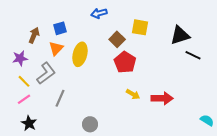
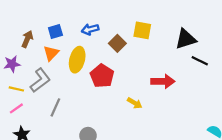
blue arrow: (99, 13) -> (90, 29), moved
red pentagon: (125, 62) -> (102, 76), moved
yellow line: (24, 81) -> (16, 89), turned -32
red arrow: (162, 98) -> (163, 81), moved

